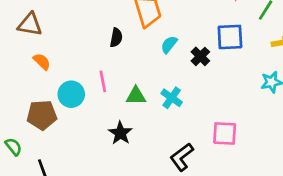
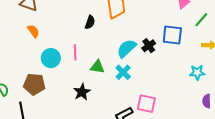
cyan semicircle: (169, 45) -> (127, 48), moved, size x1.5
brown pentagon: (42, 115) -> (34, 84), moved
pink square: (225, 133) -> (146, 104), moved

